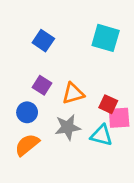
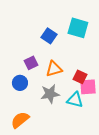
blue square: (43, 41) -> (49, 36), moved
purple square: (42, 85) -> (31, 63), turned 32
orange semicircle: (27, 145) -> (20, 120), moved

